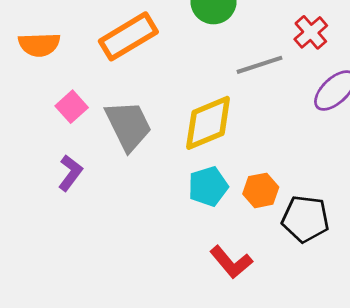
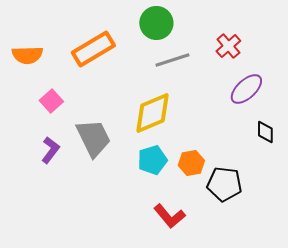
gray line: (259, 65) -> (172, 60), moved
gray trapezoid: (128, 126) -> (93, 138), moved

